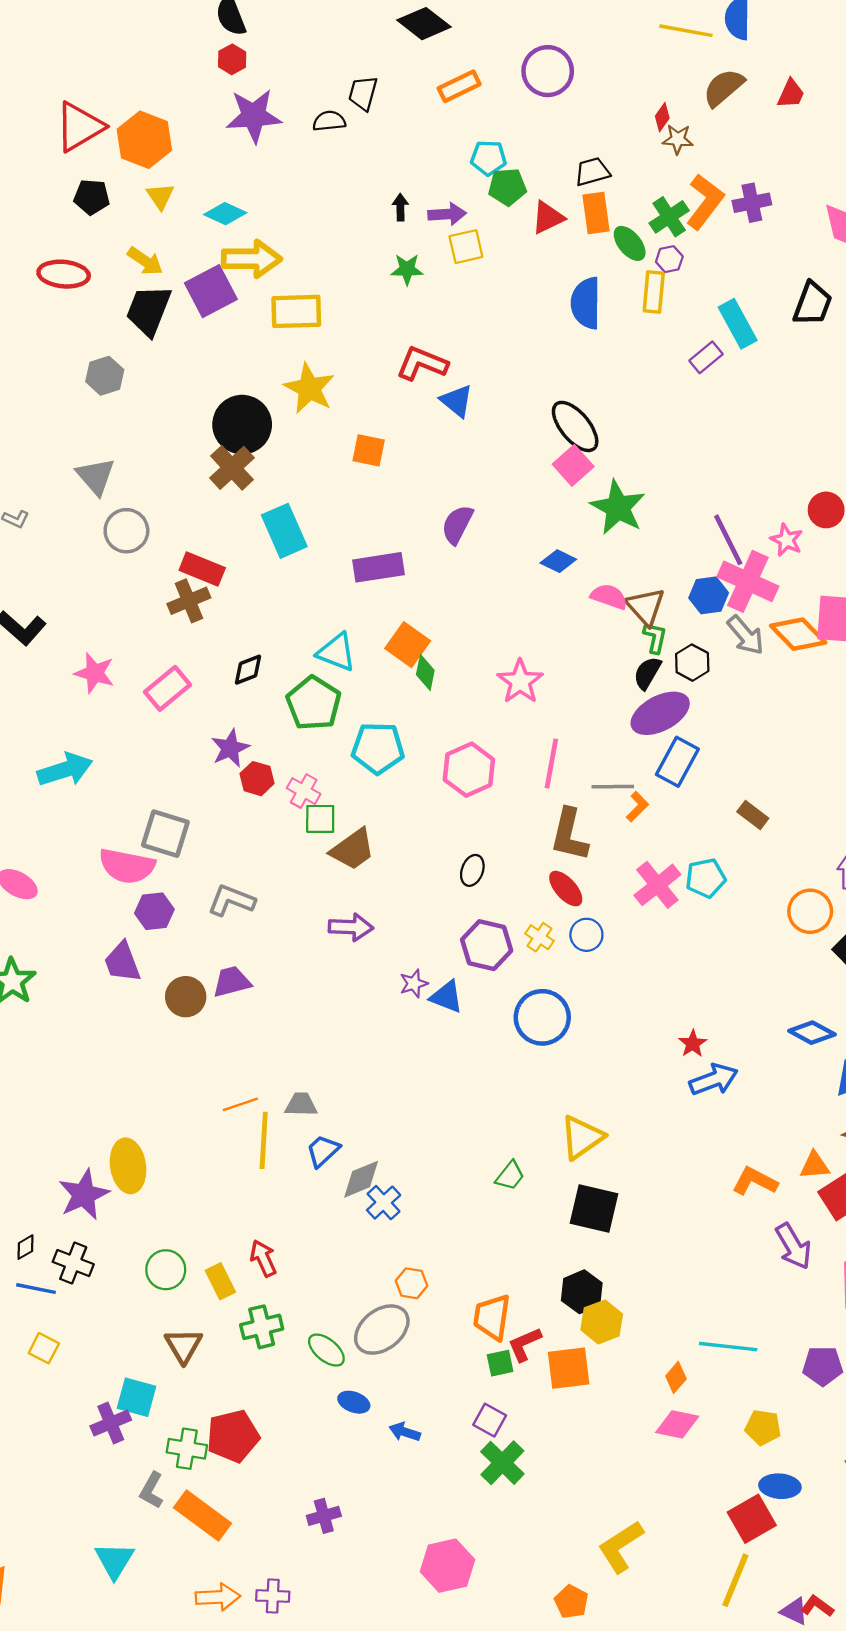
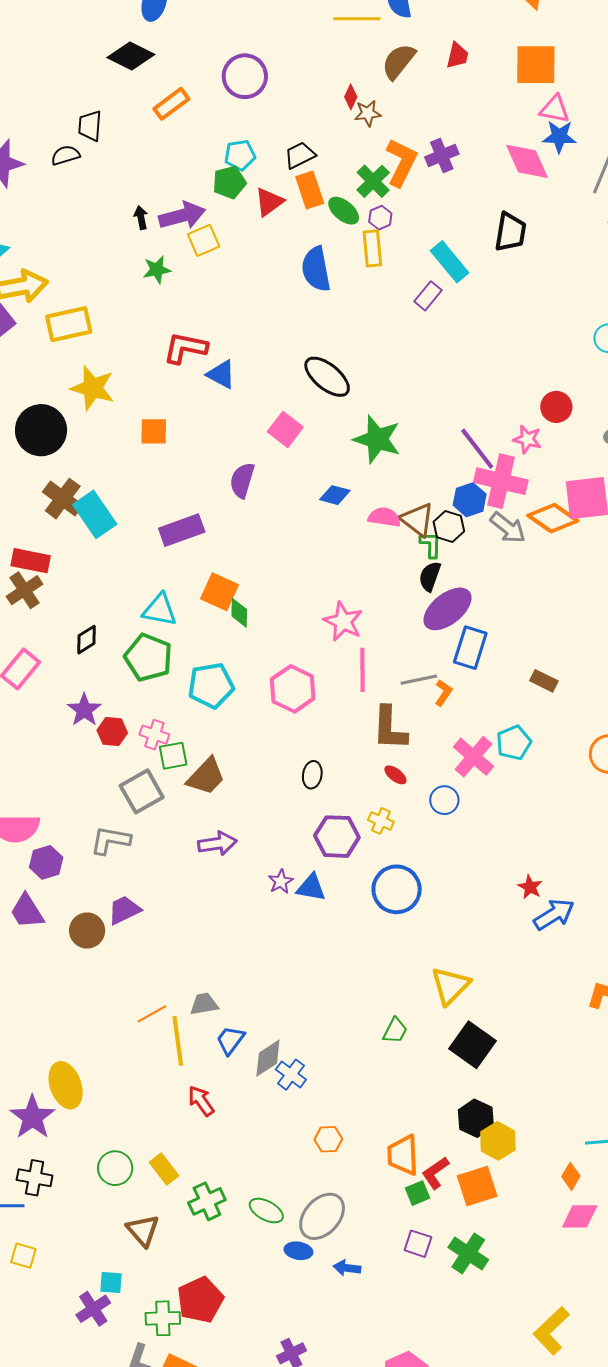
cyan pentagon: (489, 158) -> (240, 155), moved
purple arrow: (447, 214) -> (182, 216), size x1.4
pink square: (573, 465) -> (285, 429), moved
brown cross: (232, 468) -> (63, 499), moved
black hexagon: (692, 663) -> (449, 527), moved
pink star: (520, 682) -> (343, 621), moved
gray square: (165, 834) -> (142, 791), moved, turned -36
red ellipse: (566, 889) -> (395, 775), size x0.7
blue circle: (586, 935) -> (444, 800), moved
black square: (594, 1208) -> (473, 1045), turned 33
red arrow: (263, 1258) -> (201, 1101), moved
gray ellipse: (382, 1330) -> (322, 1216), moved
cyan square: (137, 1397) -> (111, 1282), size x0.7
green cross: (502, 1463) -> (468, 1253), moved

